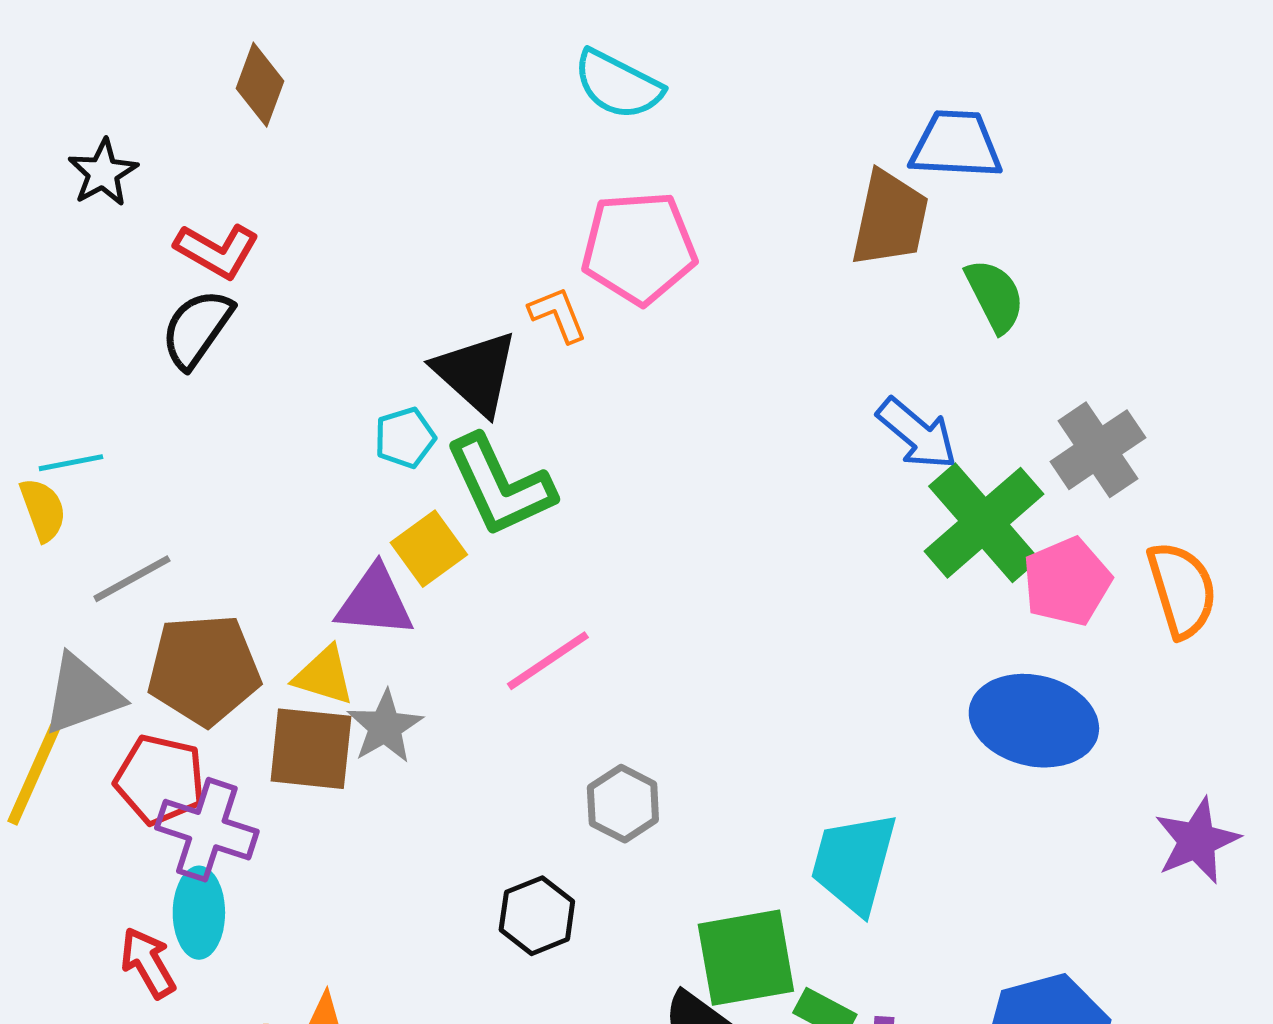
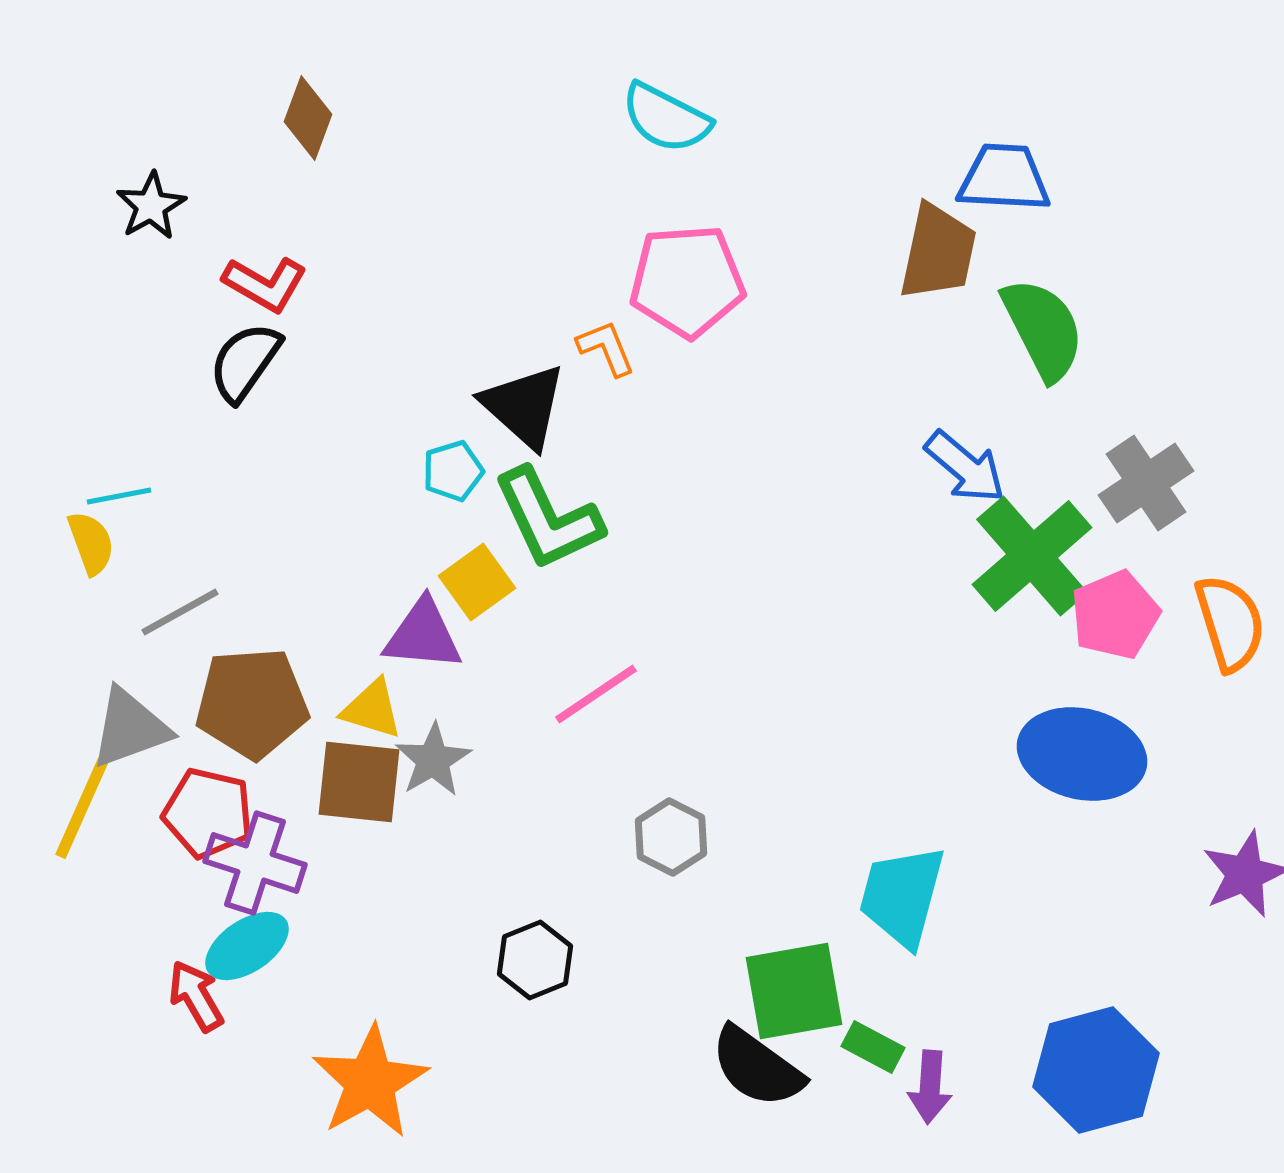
green semicircle: (995, 296) -> (1043, 329), size x1.4
cyan ellipse: (199, 913) -> (247, 946), turned 56
black hexagon: (537, 916) -> (535, 960), moved

